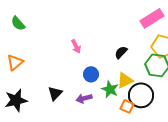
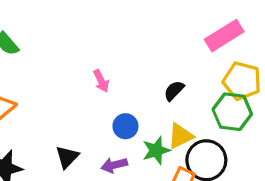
green star: (110, 89) -> (156, 150), turned 30

